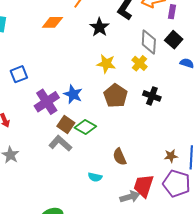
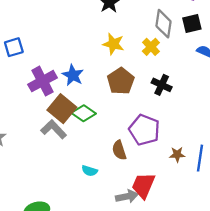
black square: (174, 40) -> (192, 24), turned 30
brown square: (66, 124) -> (62, 109), size x1.4
purple pentagon: (177, 184) -> (144, 130), moved

